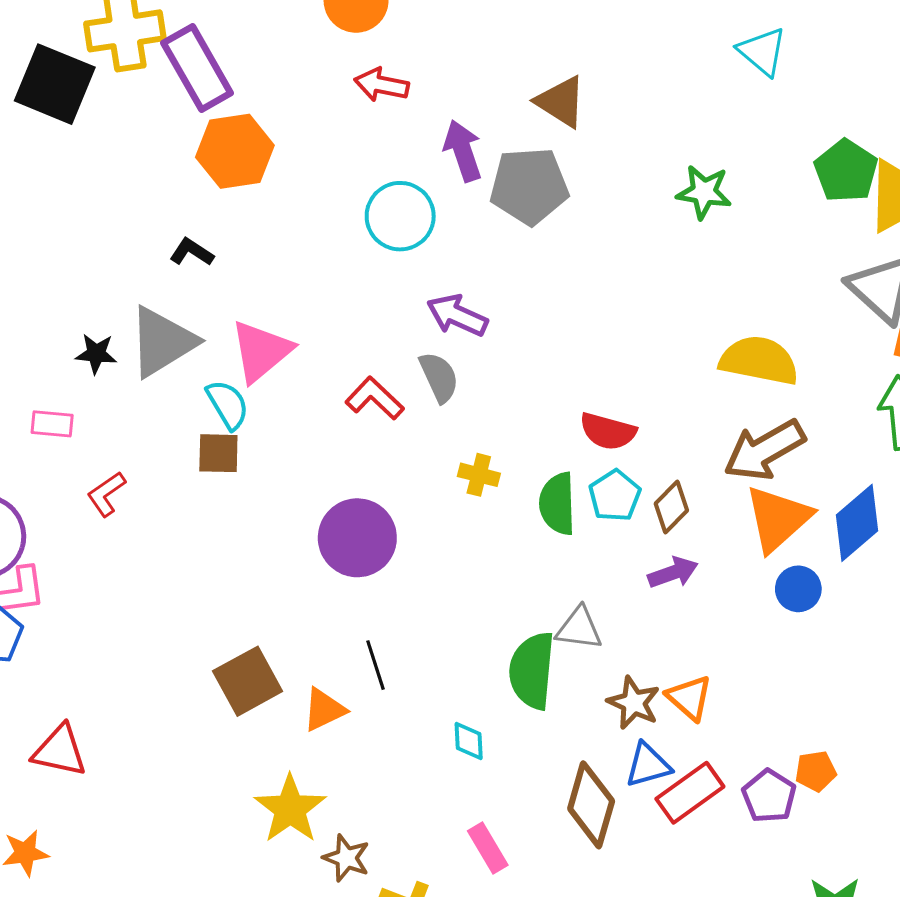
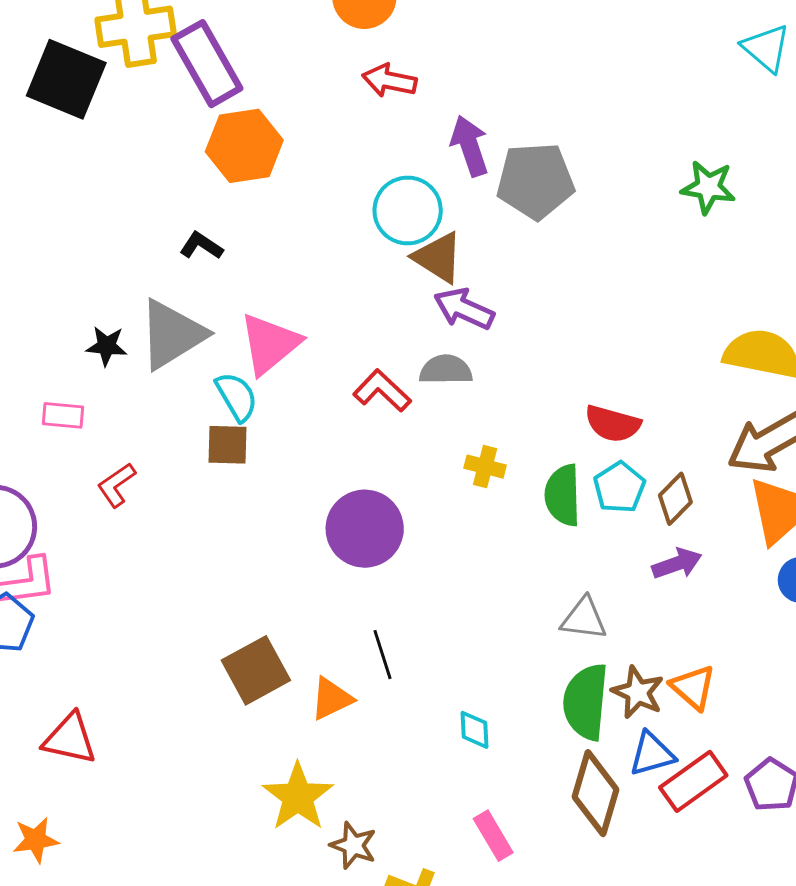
brown triangle: (561, 102) -> (438, 257), moved
gray semicircle: (439, 377) -> (446, 370), turned -66
green semicircle: (532, 671) -> (586, 702), moved

